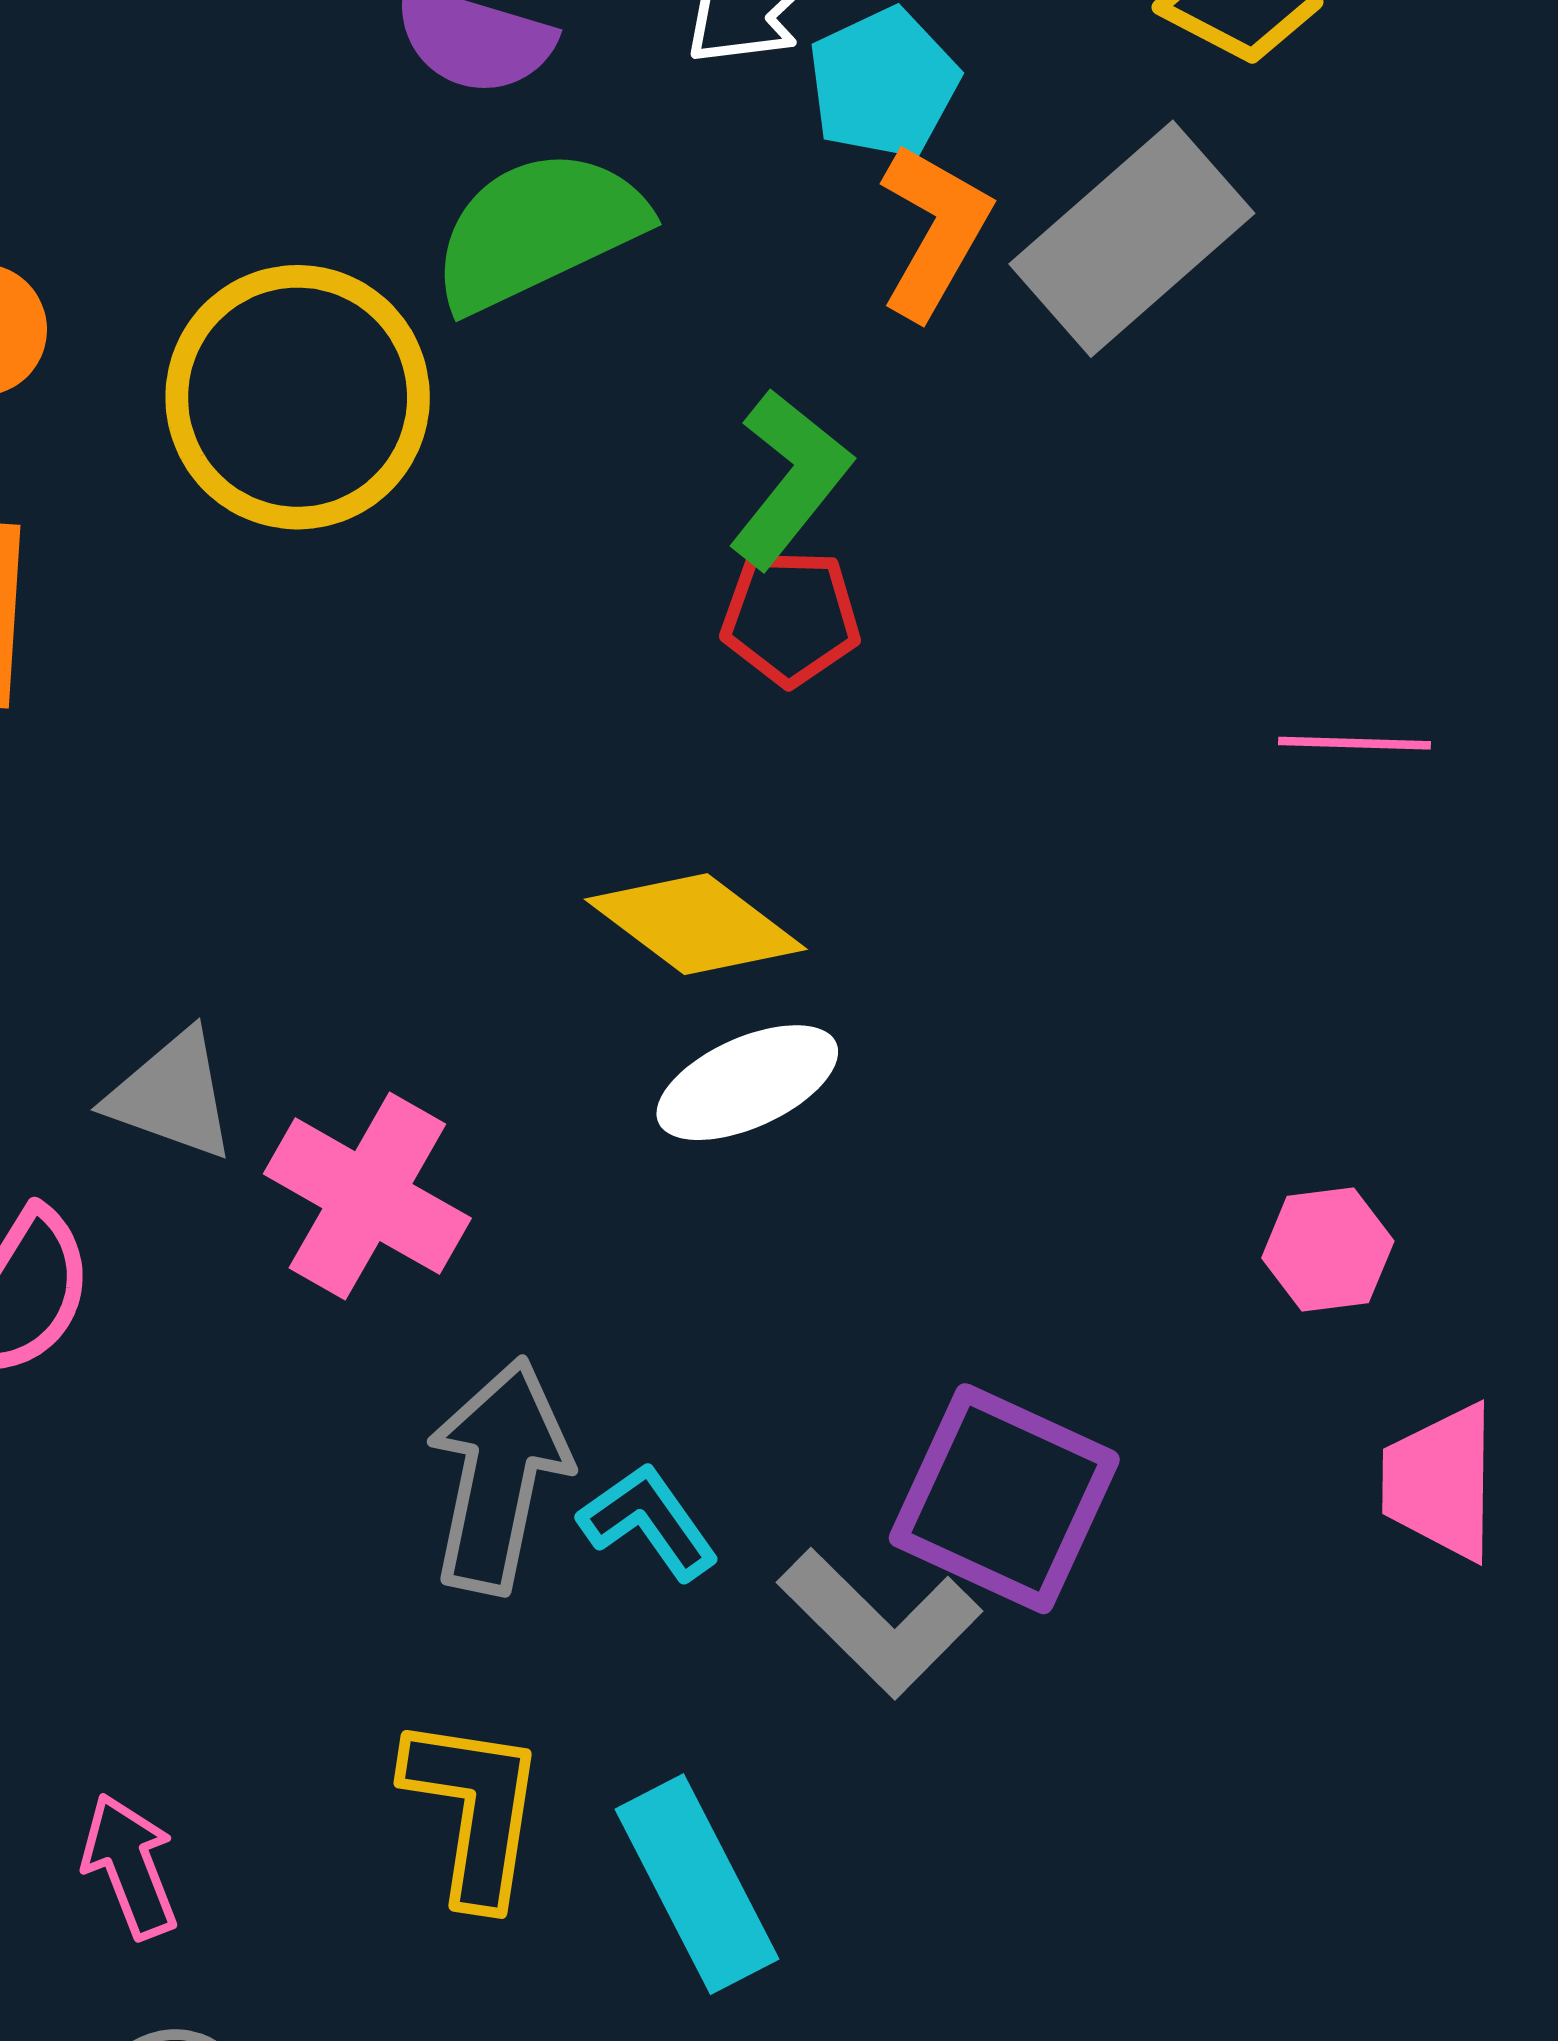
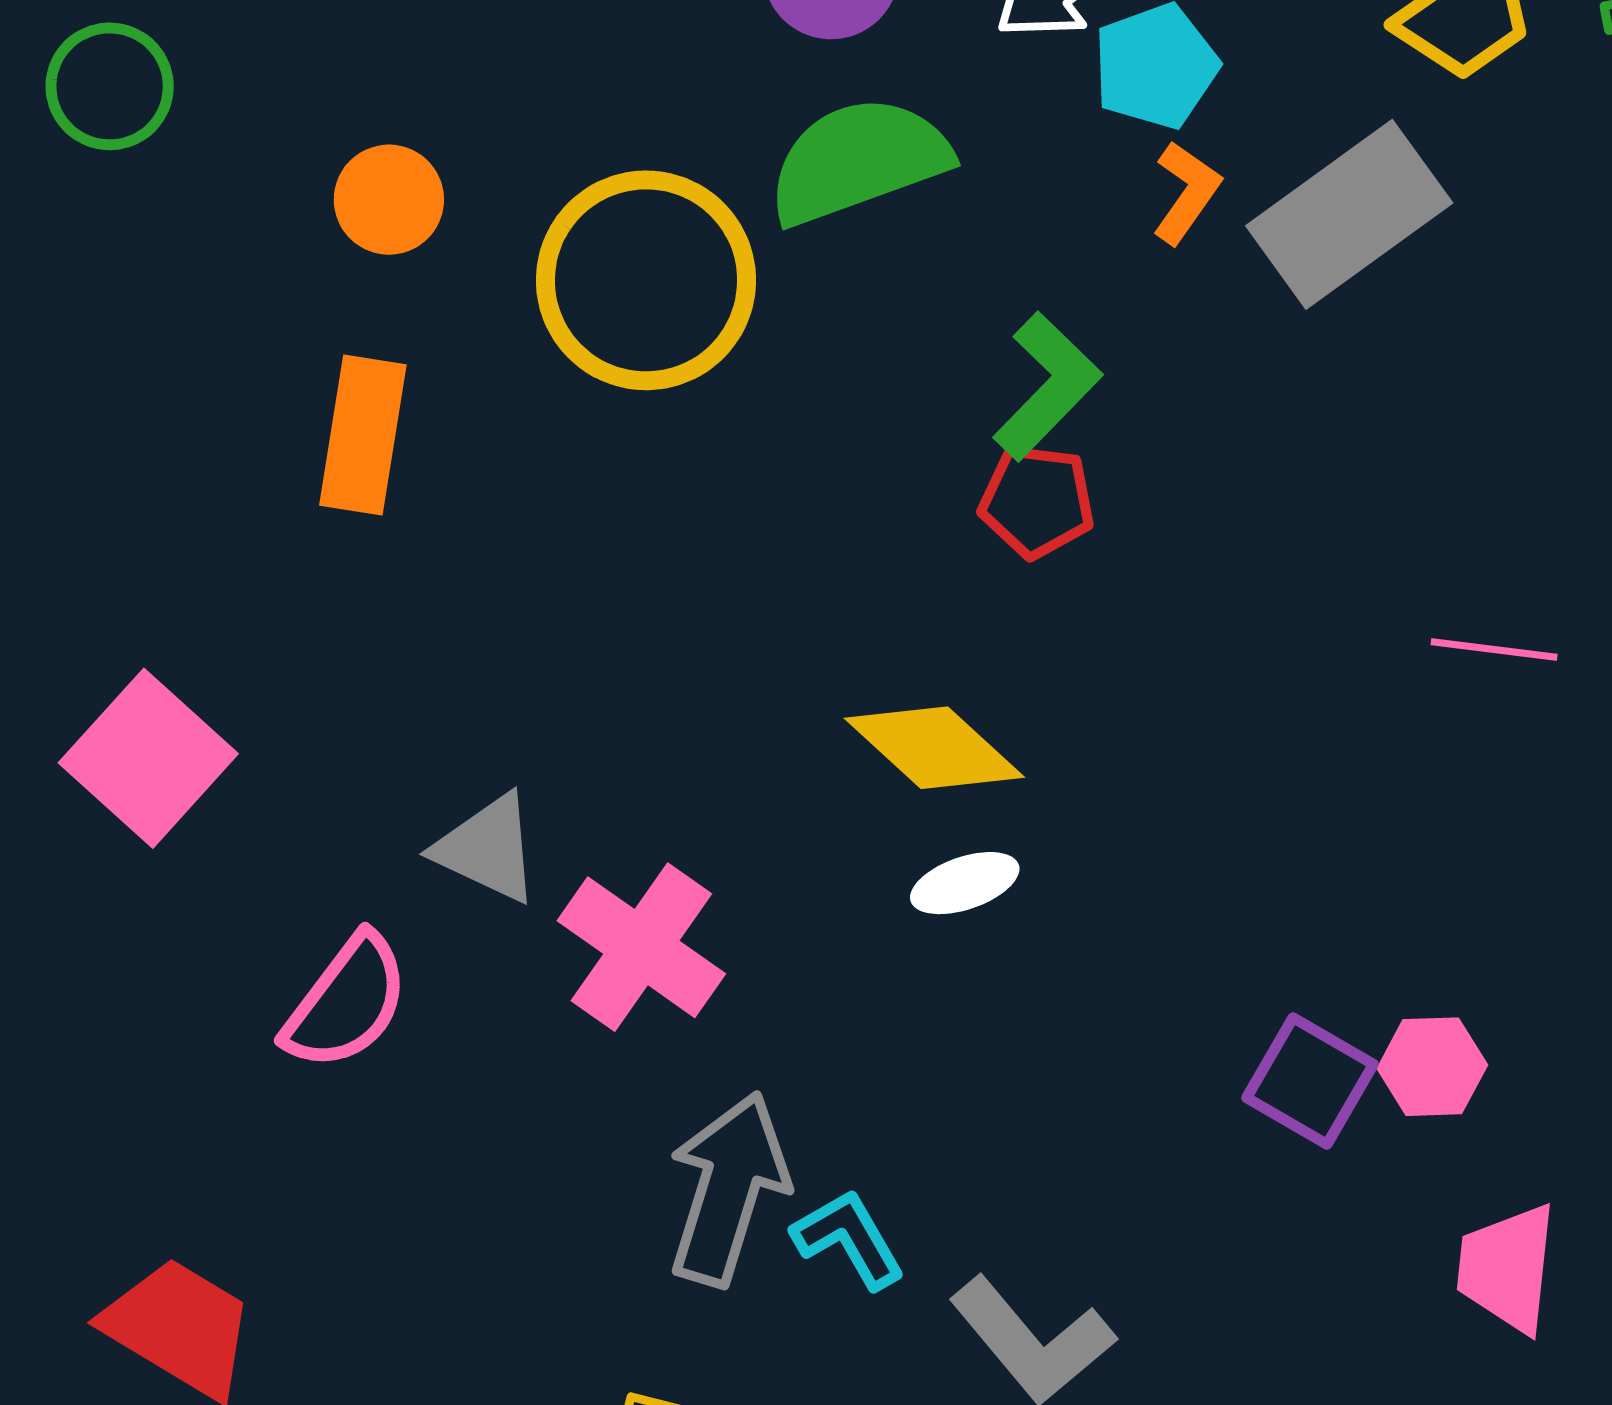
orange L-shape: (934, 231) -> (1186, 192), size x0.7
white ellipse: (747, 1083) -> (965, 883), size x0.7
purple square: (1004, 1499) -> (1310, 1081), moved, size x0.7

